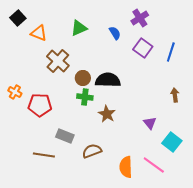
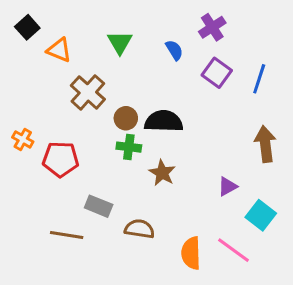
green triangle: (79, 28) -> (120, 42), turned -36
brown arrow: (175, 95) -> (265, 144), size x1.6
purple triangle: (150, 123) -> (227, 186), turned 40
brown semicircle: (92, 151) -> (139, 229), turned 30

